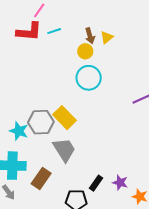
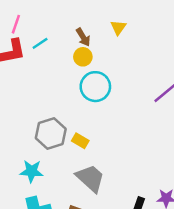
yellow triangle: (107, 37) -> (118, 27), moved
yellow rectangle: (64, 118) -> (80, 141), size x0.6
gray hexagon: (41, 122) -> (51, 134), moved

